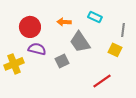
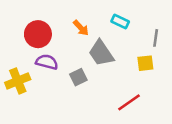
orange arrow: (64, 22) -> (81, 28), turned -136
yellow square: (115, 50) -> (145, 63), turned -32

